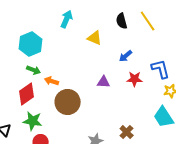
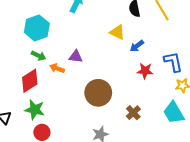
yellow triangle: (95, 38) -> (117, 32), moved
purple triangle: (104, 82) -> (76, 57), moved
brown circle: (68, 102) -> (98, 93), moved
brown cross: (127, 132) -> (133, 113), moved

